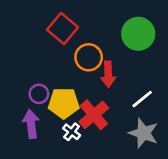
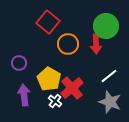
red arrow: (108, 74) -> (96, 44), moved
purple circle: (39, 94) -> (19, 63), moved
yellow pentagon: (64, 103) -> (49, 79), turned 30

